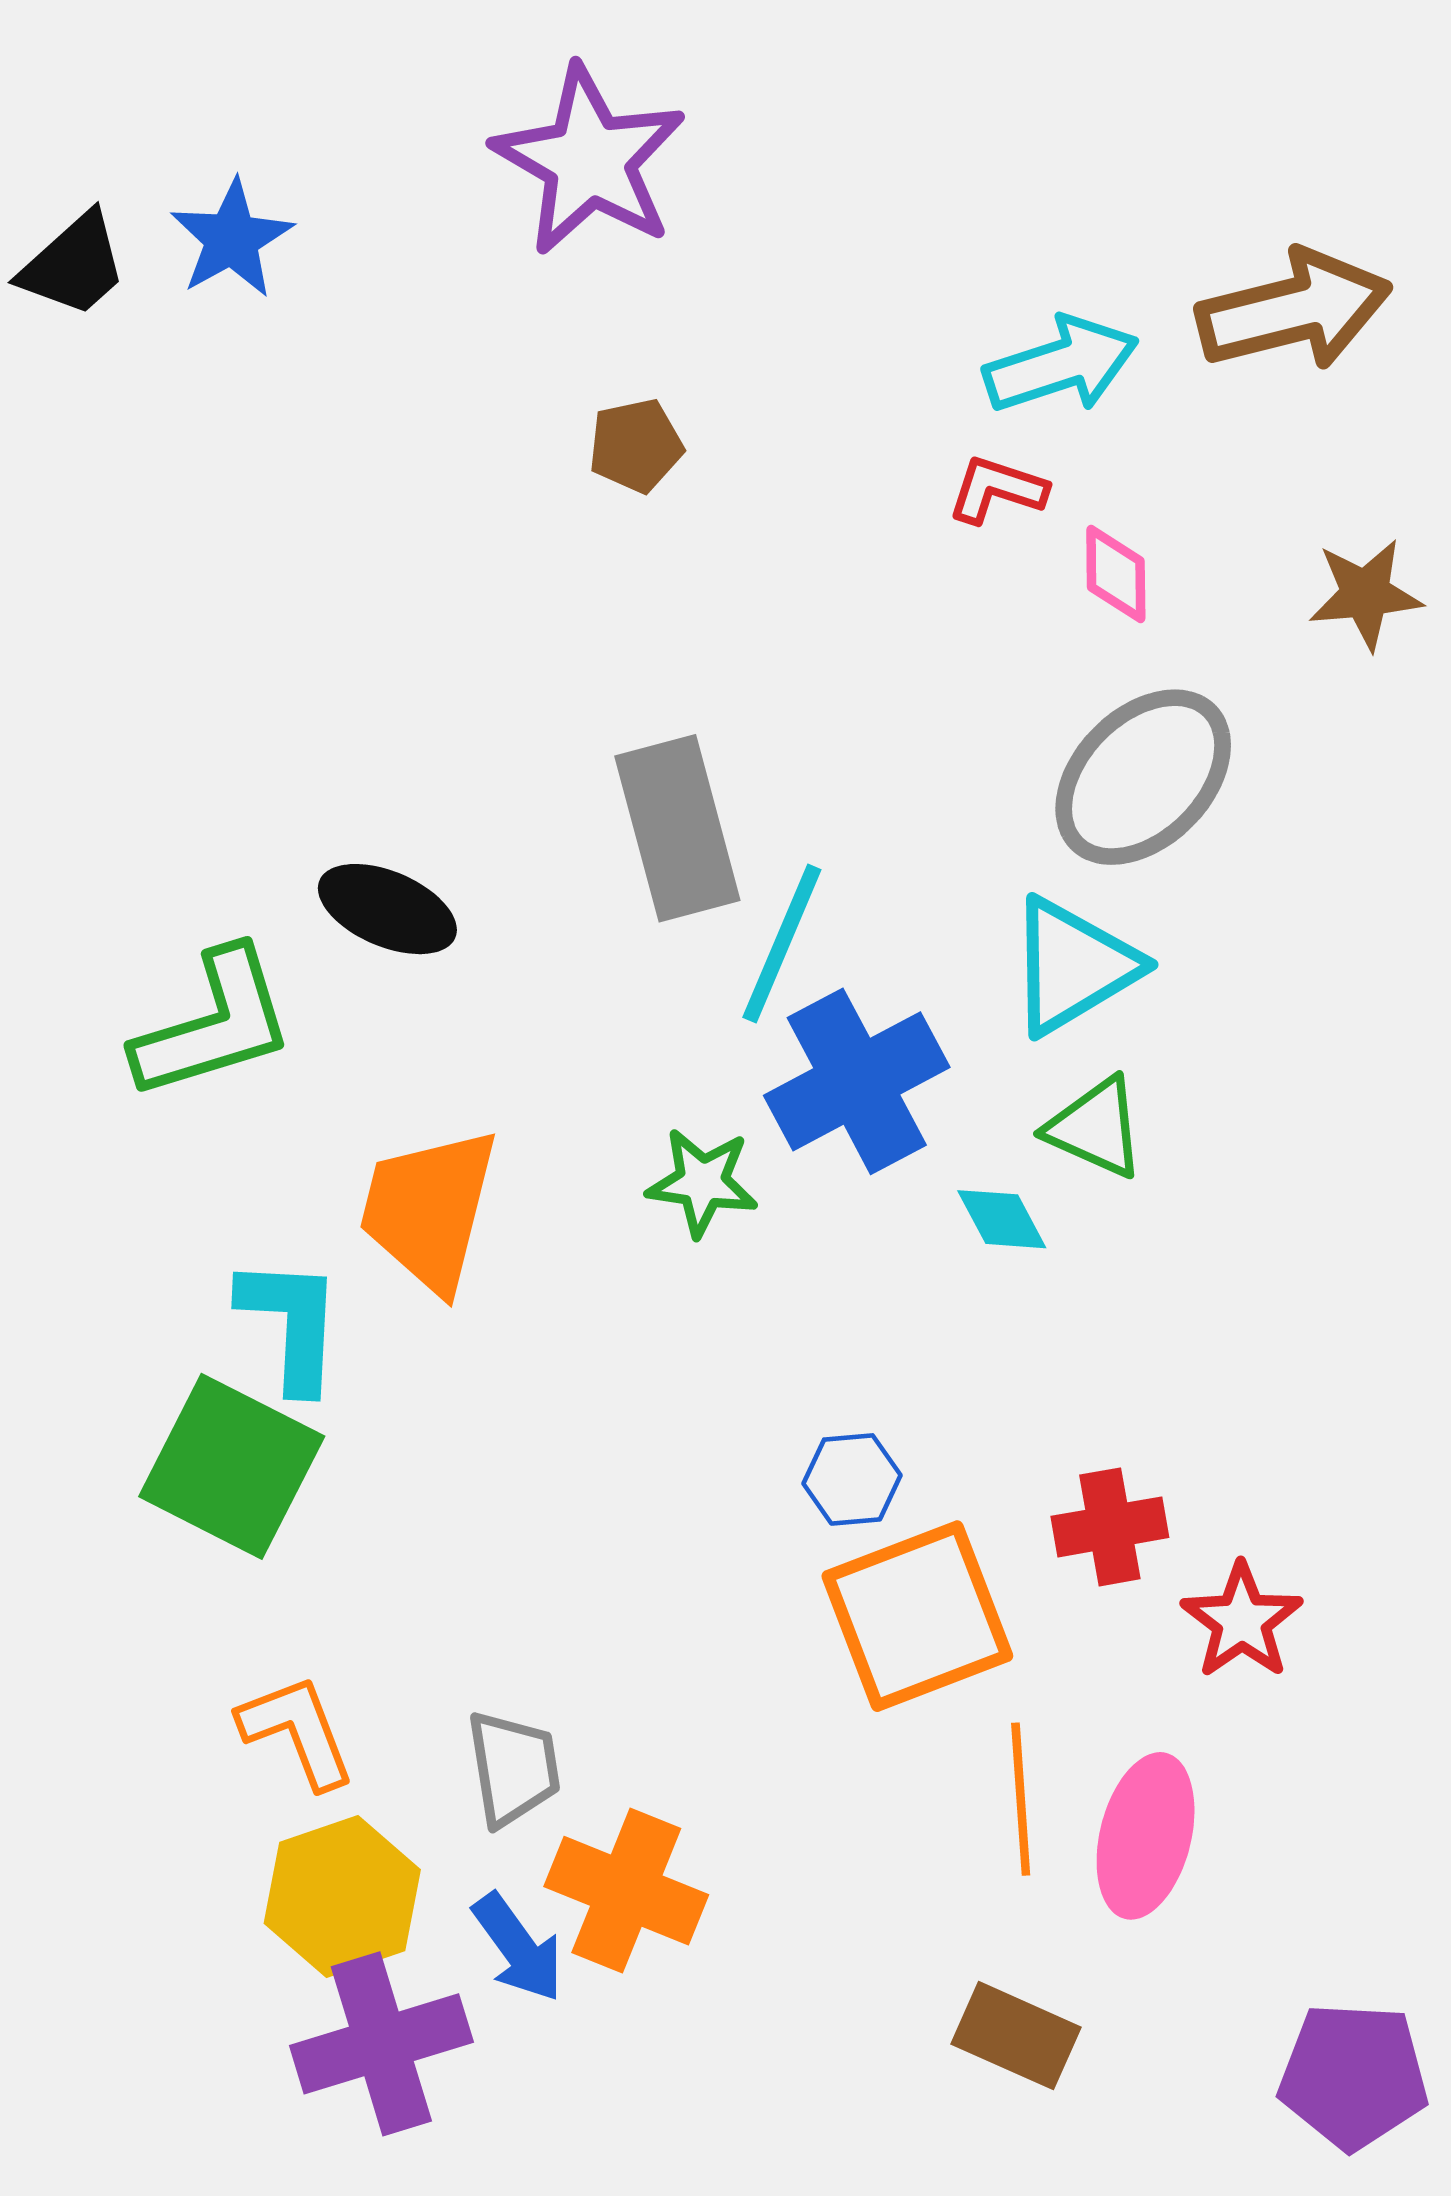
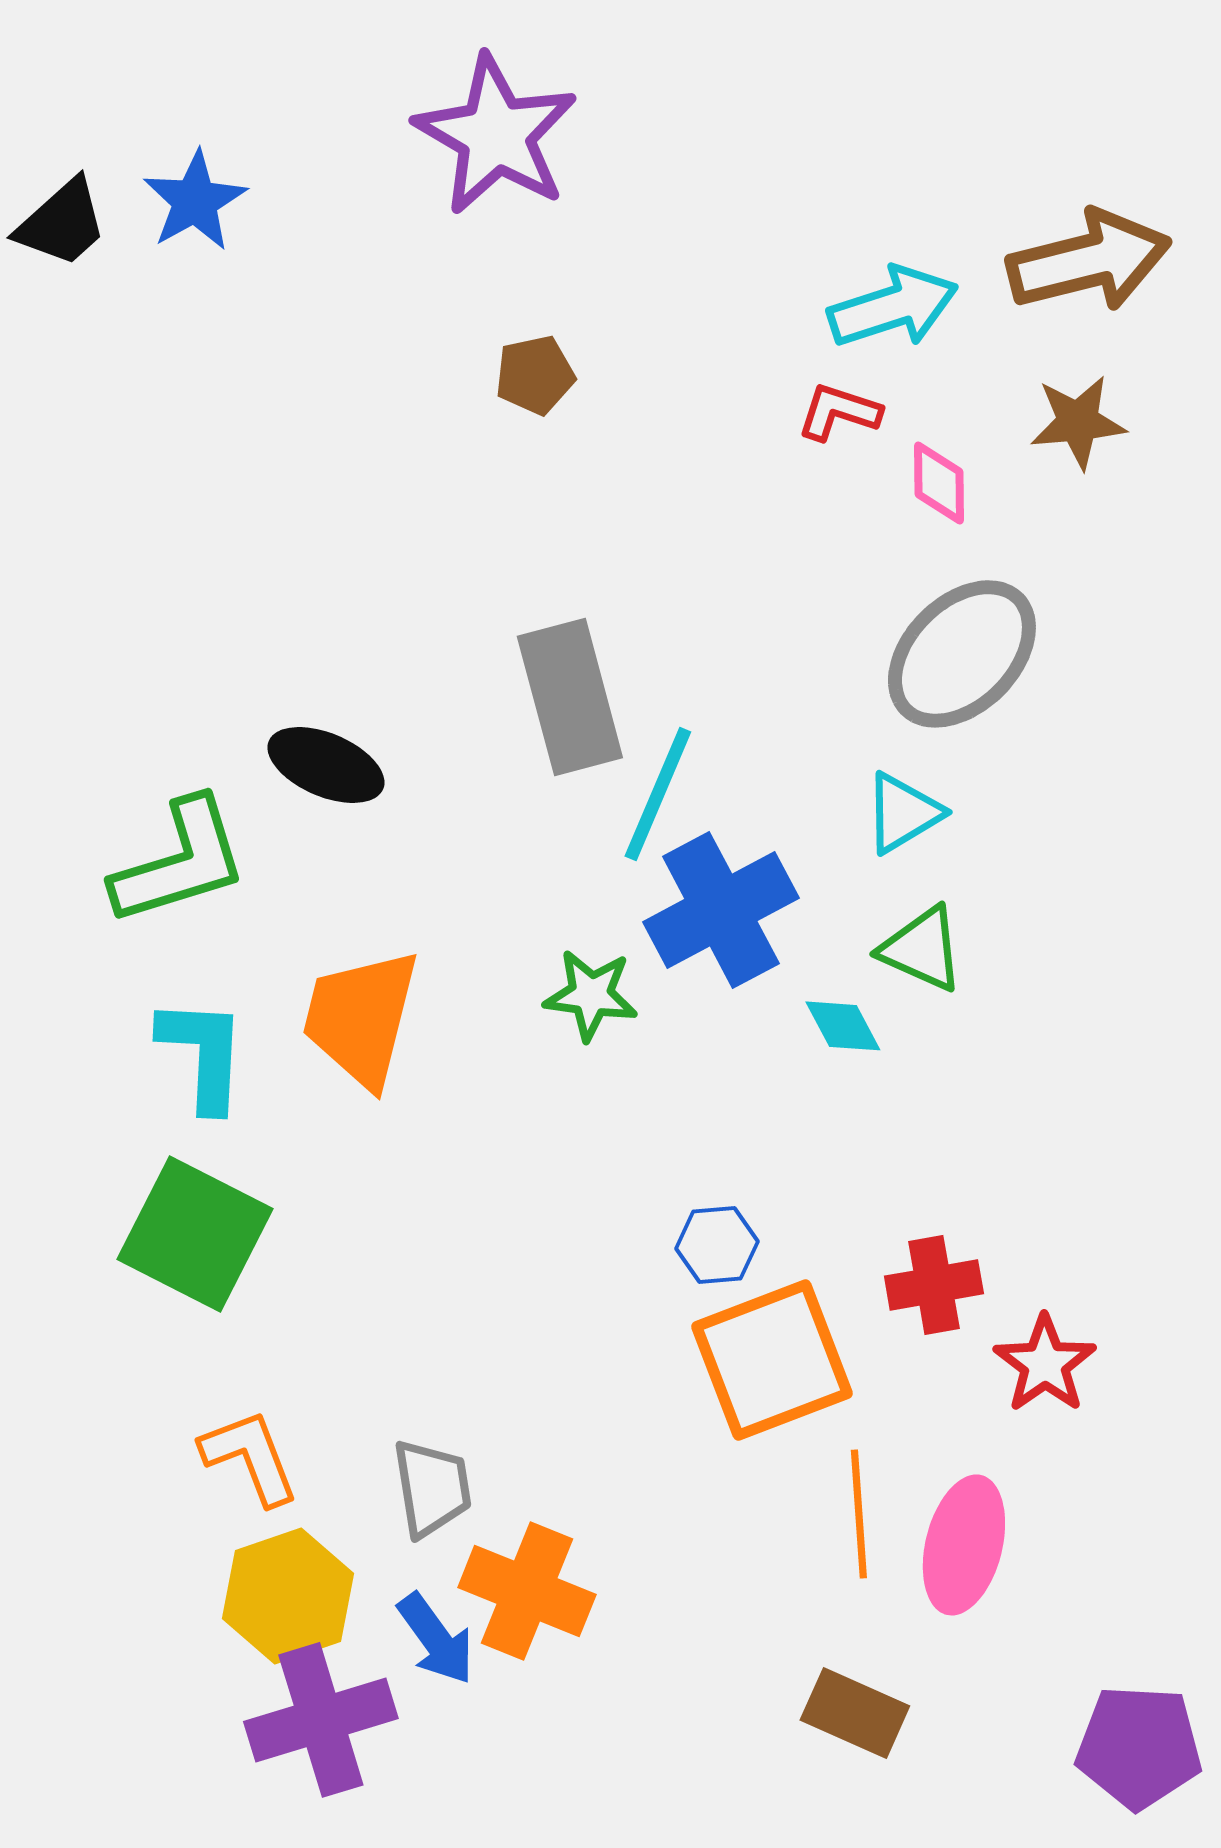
brown star: (1365, 594) -> (1078, 422), moved
cyan triangle: (1073, 966) -> (903, 813), size x0.7
cyan L-shape: (291, 1324) -> (203, 1054), moved

